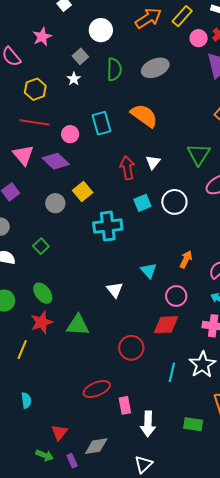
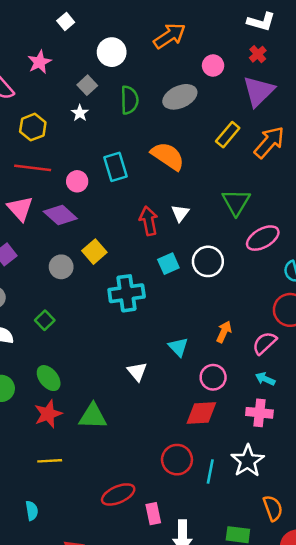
yellow rectangle: (182, 16) -> (228, 135), moved
pink circle: (199, 38) -> (213, 65), moved
red circle: (131, 348) -> (177, 460), moved
yellow line: (22, 350) -> (50, 461), moved, turned 66

